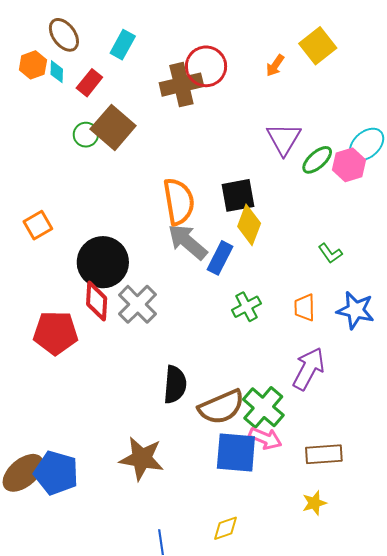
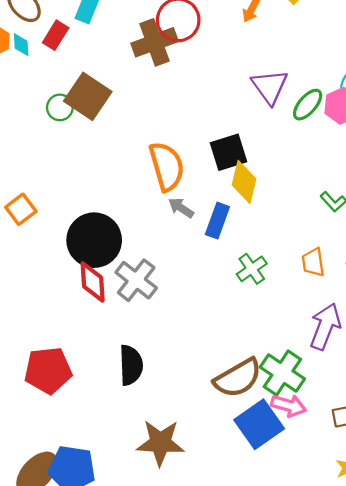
red rectangle: (89, 83) -> (56, 35), moved
gray arrow: (187, 242) -> (181, 208), size x0.6
red pentagon: (56, 333) -> (48, 370), moved
black semicircle: (175, 385) -> (131, 365), moved
blue square: (236, 452) -> (259, 424), turned -33

